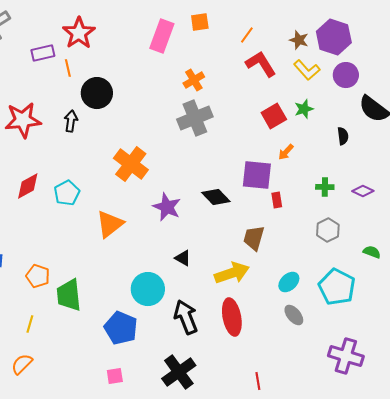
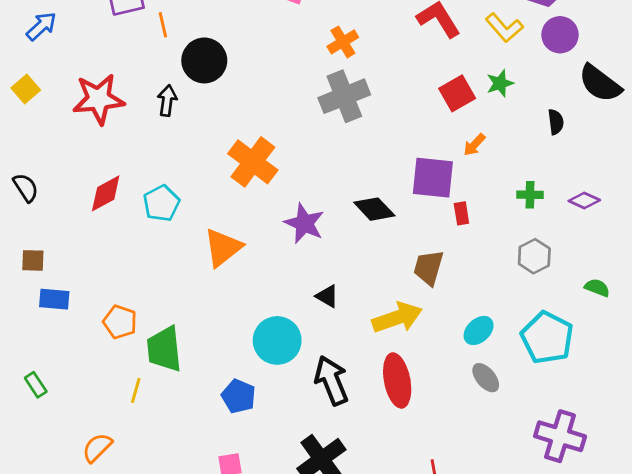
yellow line: (30, 324) -> (136, 390), moved
blue pentagon: (121, 328) -> (239, 396), size x0.7

